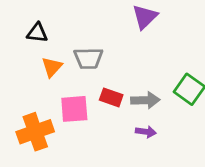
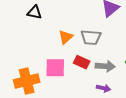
gray trapezoid: (88, 58) -> (91, 37), moved
orange triangle: (52, 67) -> (66, 37), moved

